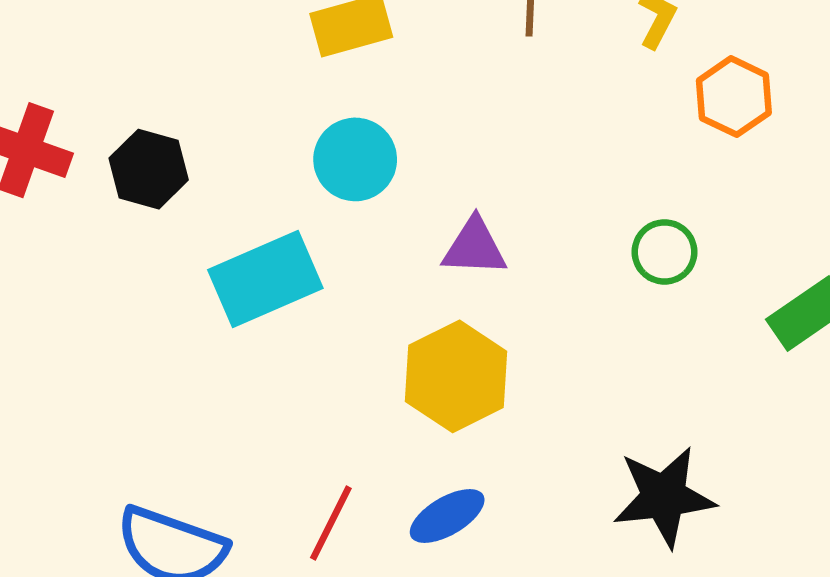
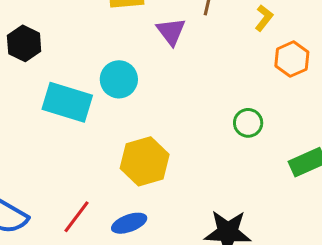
cyan circle: (355, 159) -> (119, 79), moved
purple triangle: (475, 247) -> (171, 31), moved, turned 40
cyan rectangle: (265, 279) -> (67, 102), turned 30

